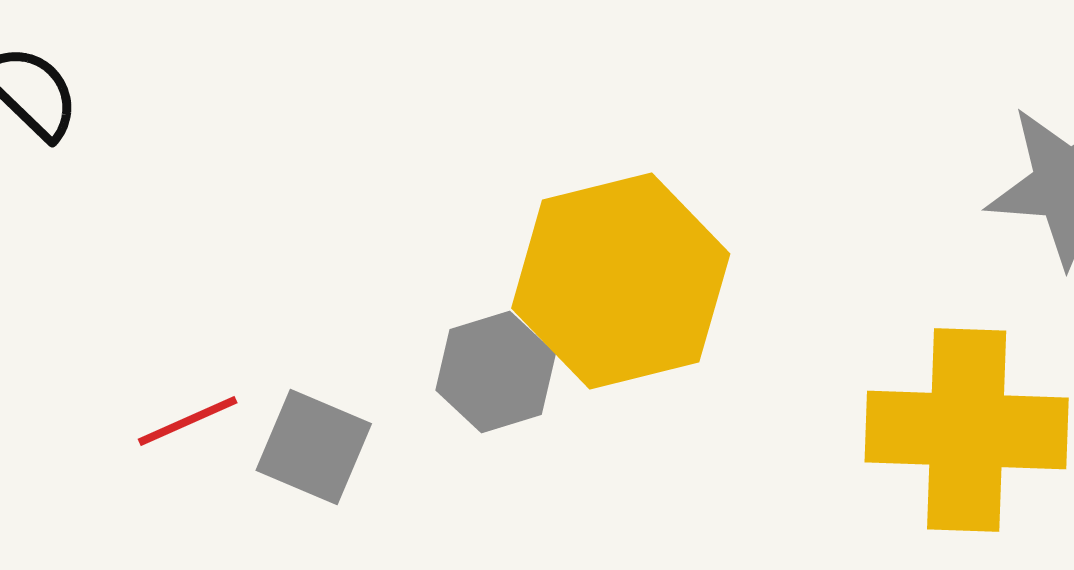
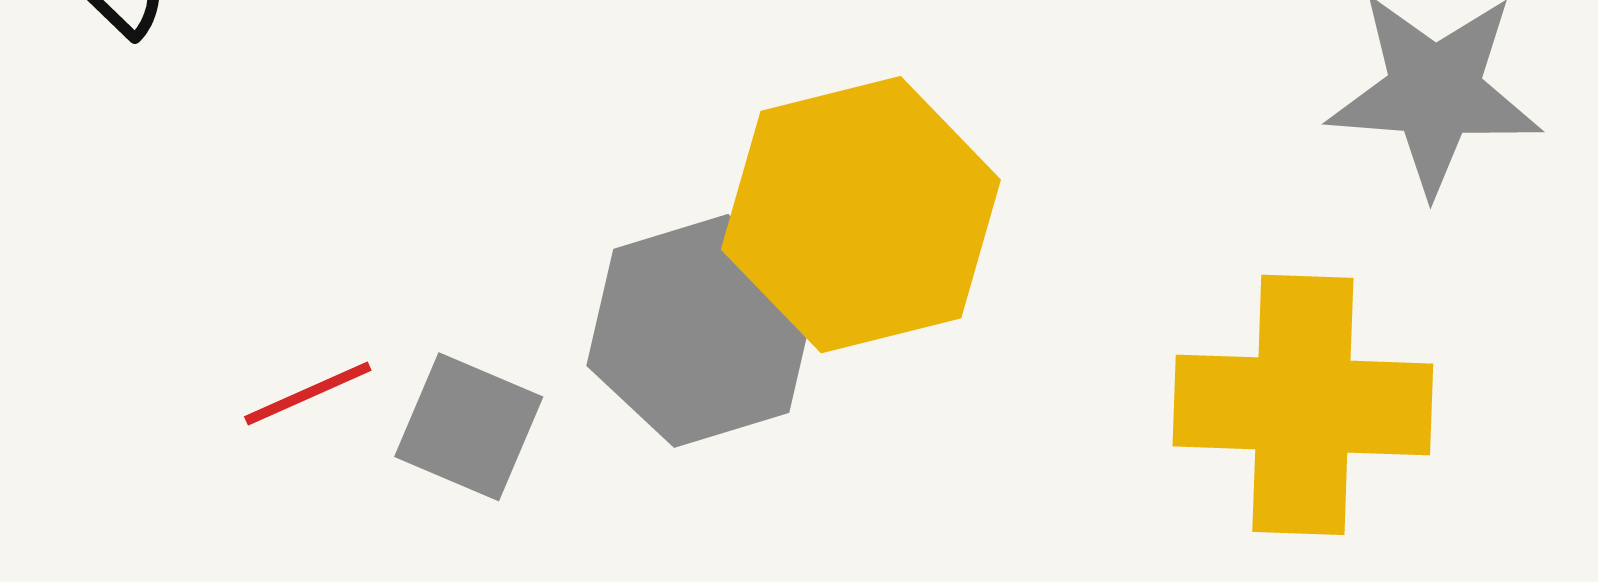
gray hexagon: (496, 372) -> (701, 331), size x1.5

